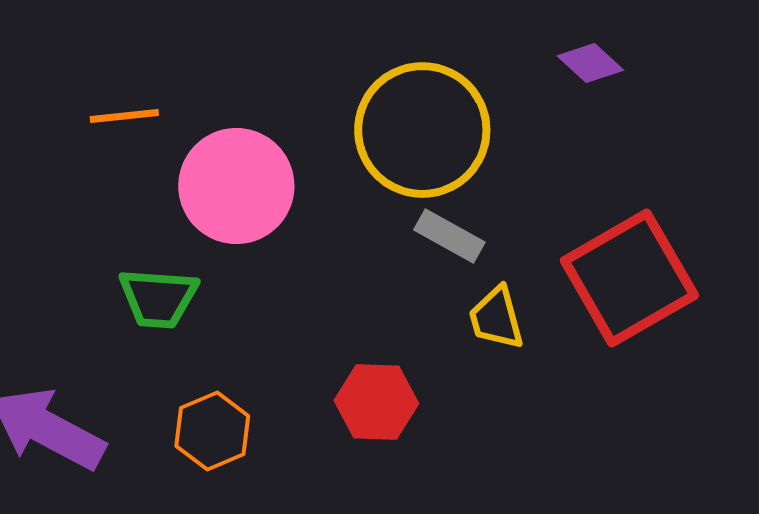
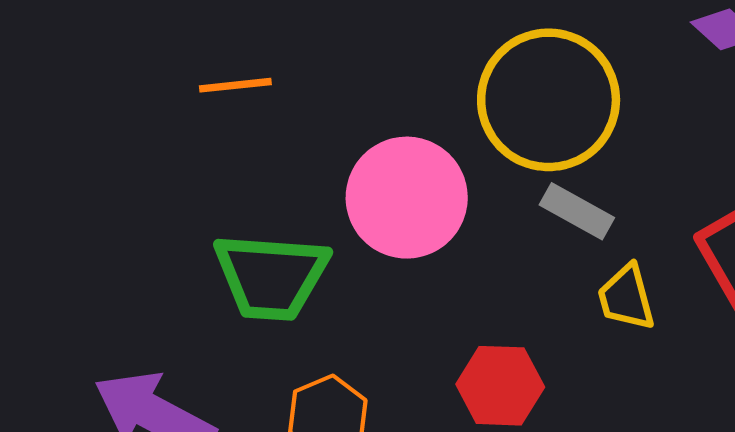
pink circle: (236, 186) -> (407, 198), moved
green trapezoid: (158, 298) -> (271, 276), size x1.4

